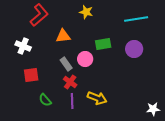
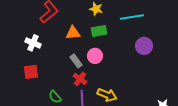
cyan line: (136, 19) -> (132, 17), moved
green rectangle: (103, 44) -> (99, 31), moved
red square: (31, 75) -> (31, 72), moved

